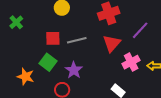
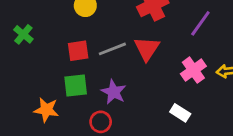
red triangle: (112, 43) -> (147, 49), moved
green square: (48, 62) -> (76, 85), turned -36

